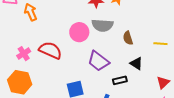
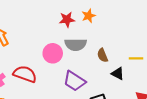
black triangle: (136, 64) -> (118, 74), moved

